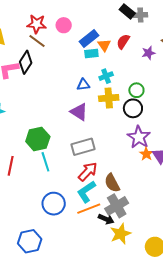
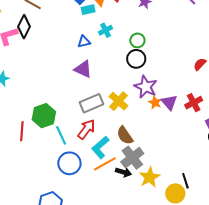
yellow cross: (109, 98) -> (118, 101), moved, turned -36
green hexagon: (38, 139) -> (44, 116), moved
cyan line: (45, 162) -> (61, 135), moved
red arrow: (88, 172) -> (86, 129), moved
yellow star: (120, 234) -> (150, 177), moved

